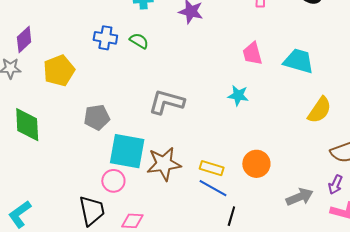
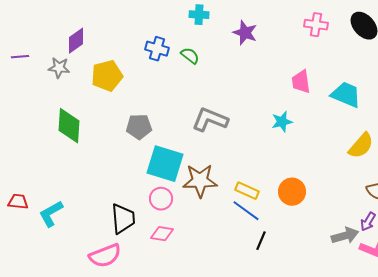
cyan star: (238, 95) -> (282, 122), turned -30
pink circle: (113, 181) -> (161, 199), moved
gray arrow: (300, 197) -> (345, 236), moved

